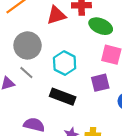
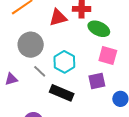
gray line: (26, 73) -> (40, 71), moved

